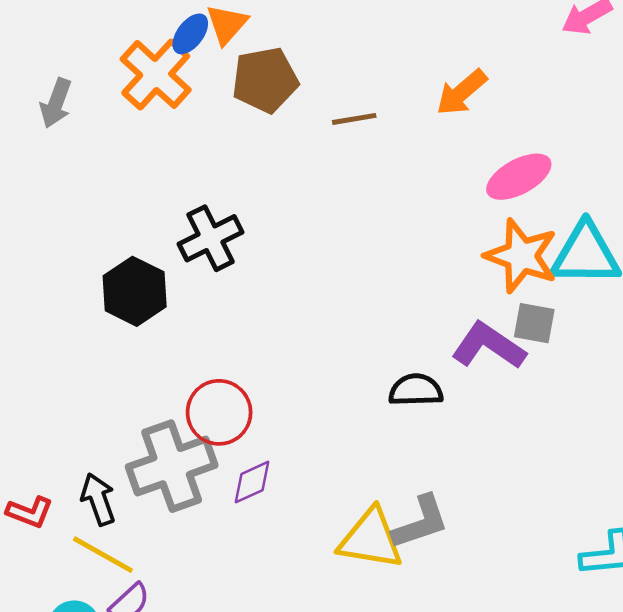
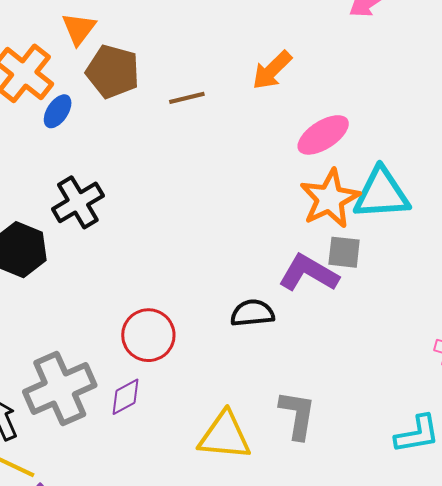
blue ellipse: (190, 34) -> (58, 111), moved
brown pentagon: (265, 80) -> (113, 72), turned 30
orange star: (521, 256) -> (330, 199), turned 30
red circle: (219, 412) -> (148, 335), moved
gray L-shape: (420, 522) -> (297, 415), moved, turned -58

